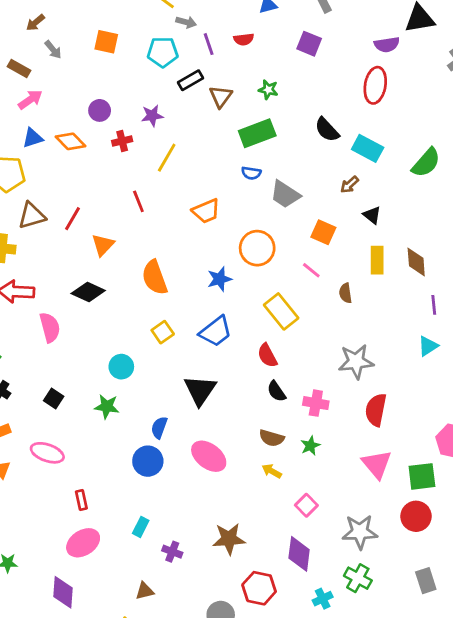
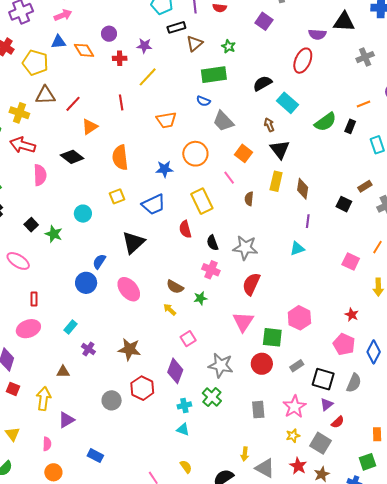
black semicircle: (327, 130) -> (262, 83), turned 90
brown arrow: (349, 185) -> (269, 125), turned 96
black triangle: (372, 215) -> (280, 149), size x1.5
black semicircle: (276, 391) -> (212, 243), moved
green star: (107, 407) -> (54, 234), moved

